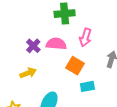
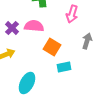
pink arrow: (85, 37) -> (72, 14), moved

